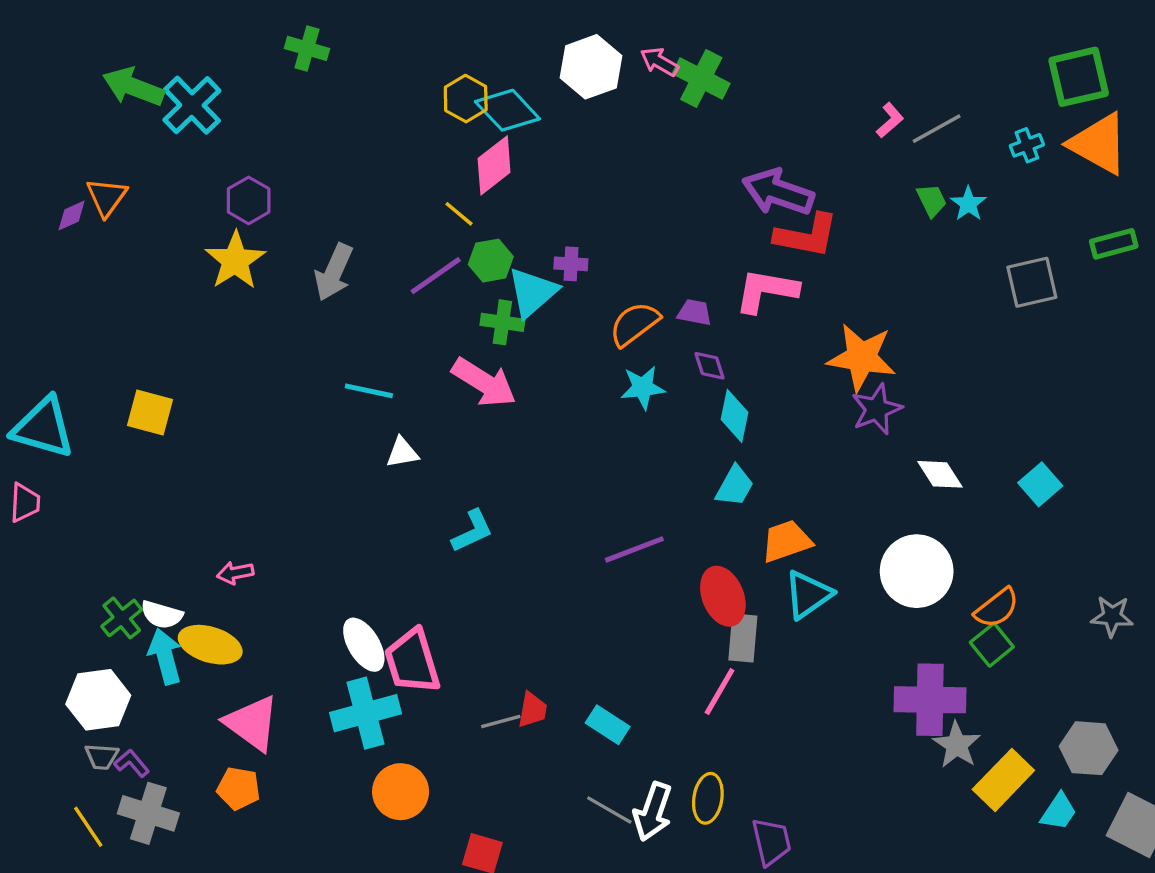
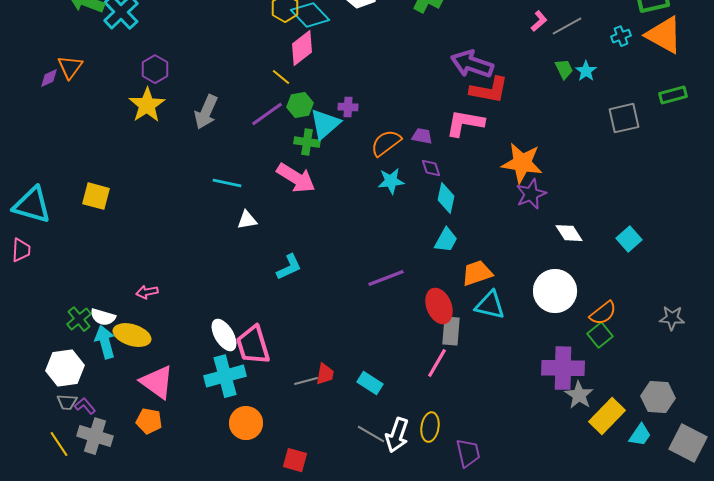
cyan triangle: (808, 595) -> (490, 305), turned 48

